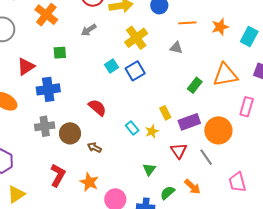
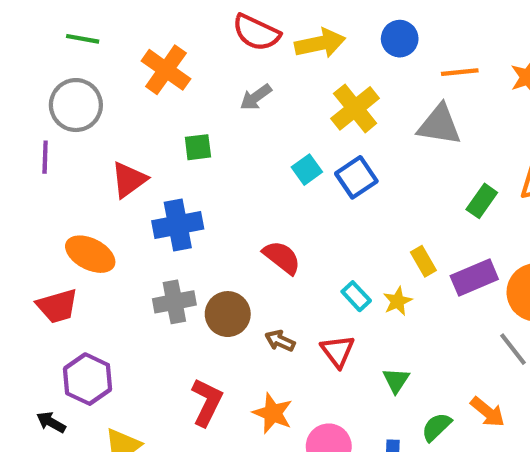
gray triangle: (176, 48) -> (439, 125), size x1.6
red triangle: (179, 151) -> (338, 351), moved

